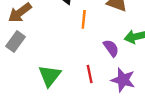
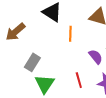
gray rectangle: (16, 42) -> (32, 62), moved

